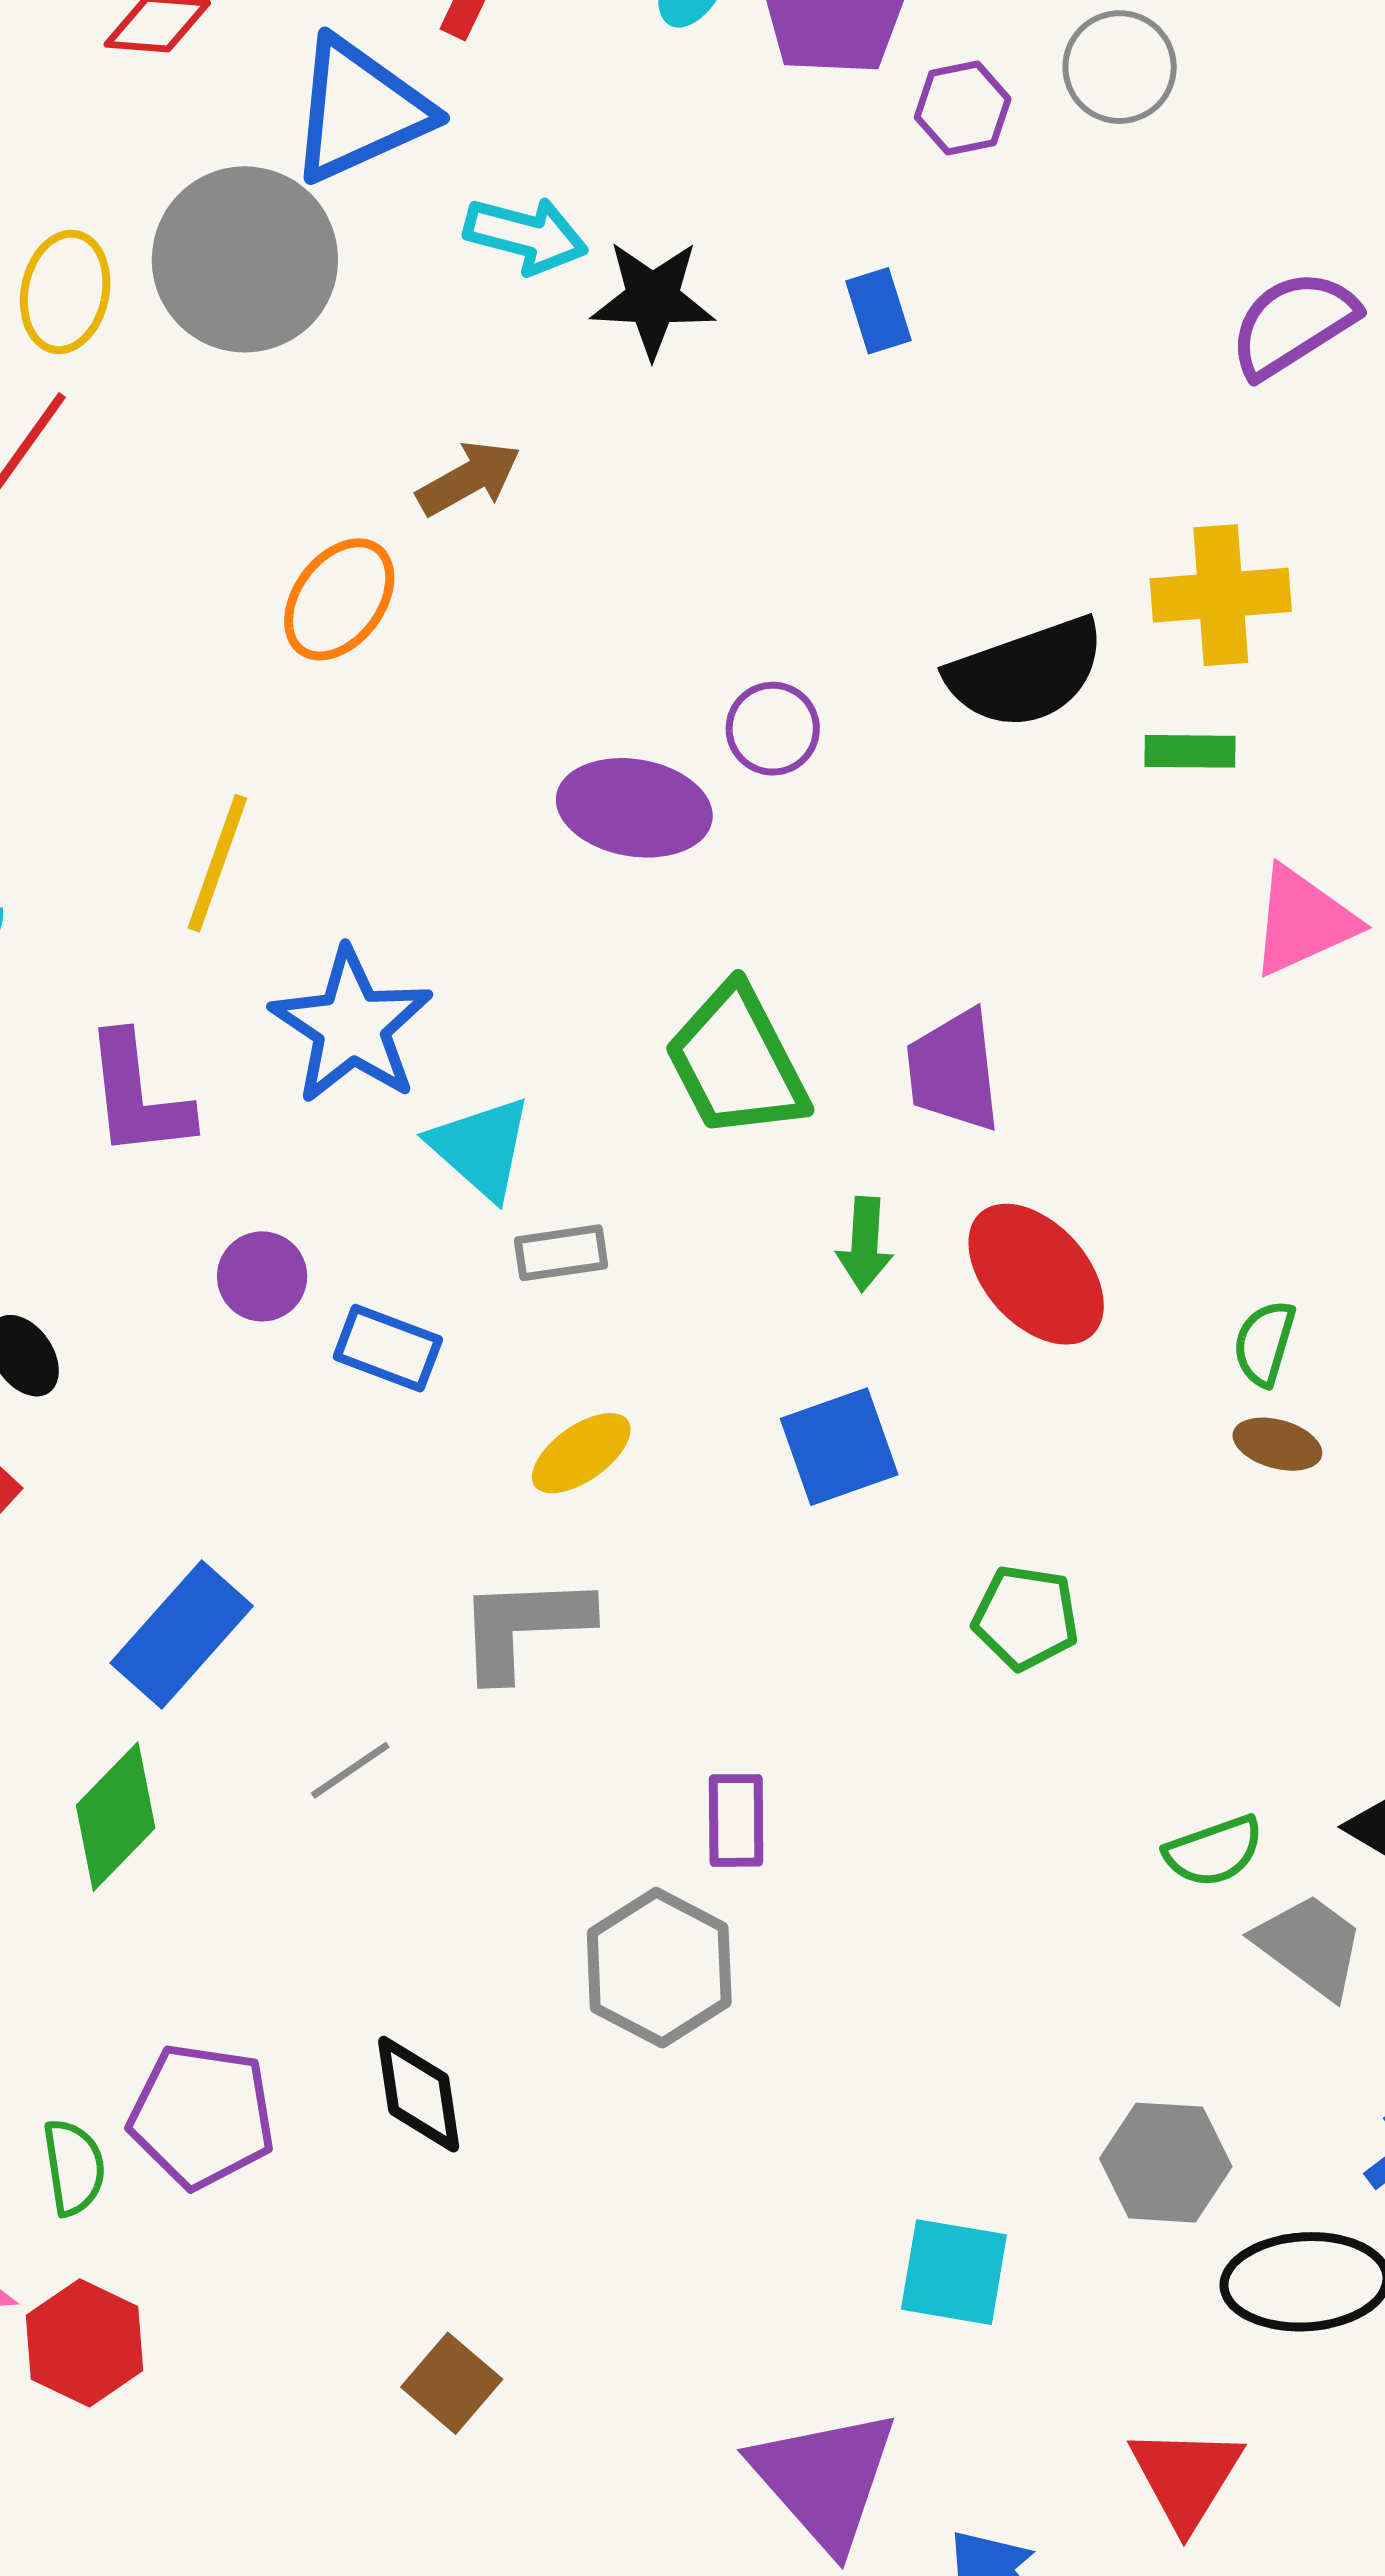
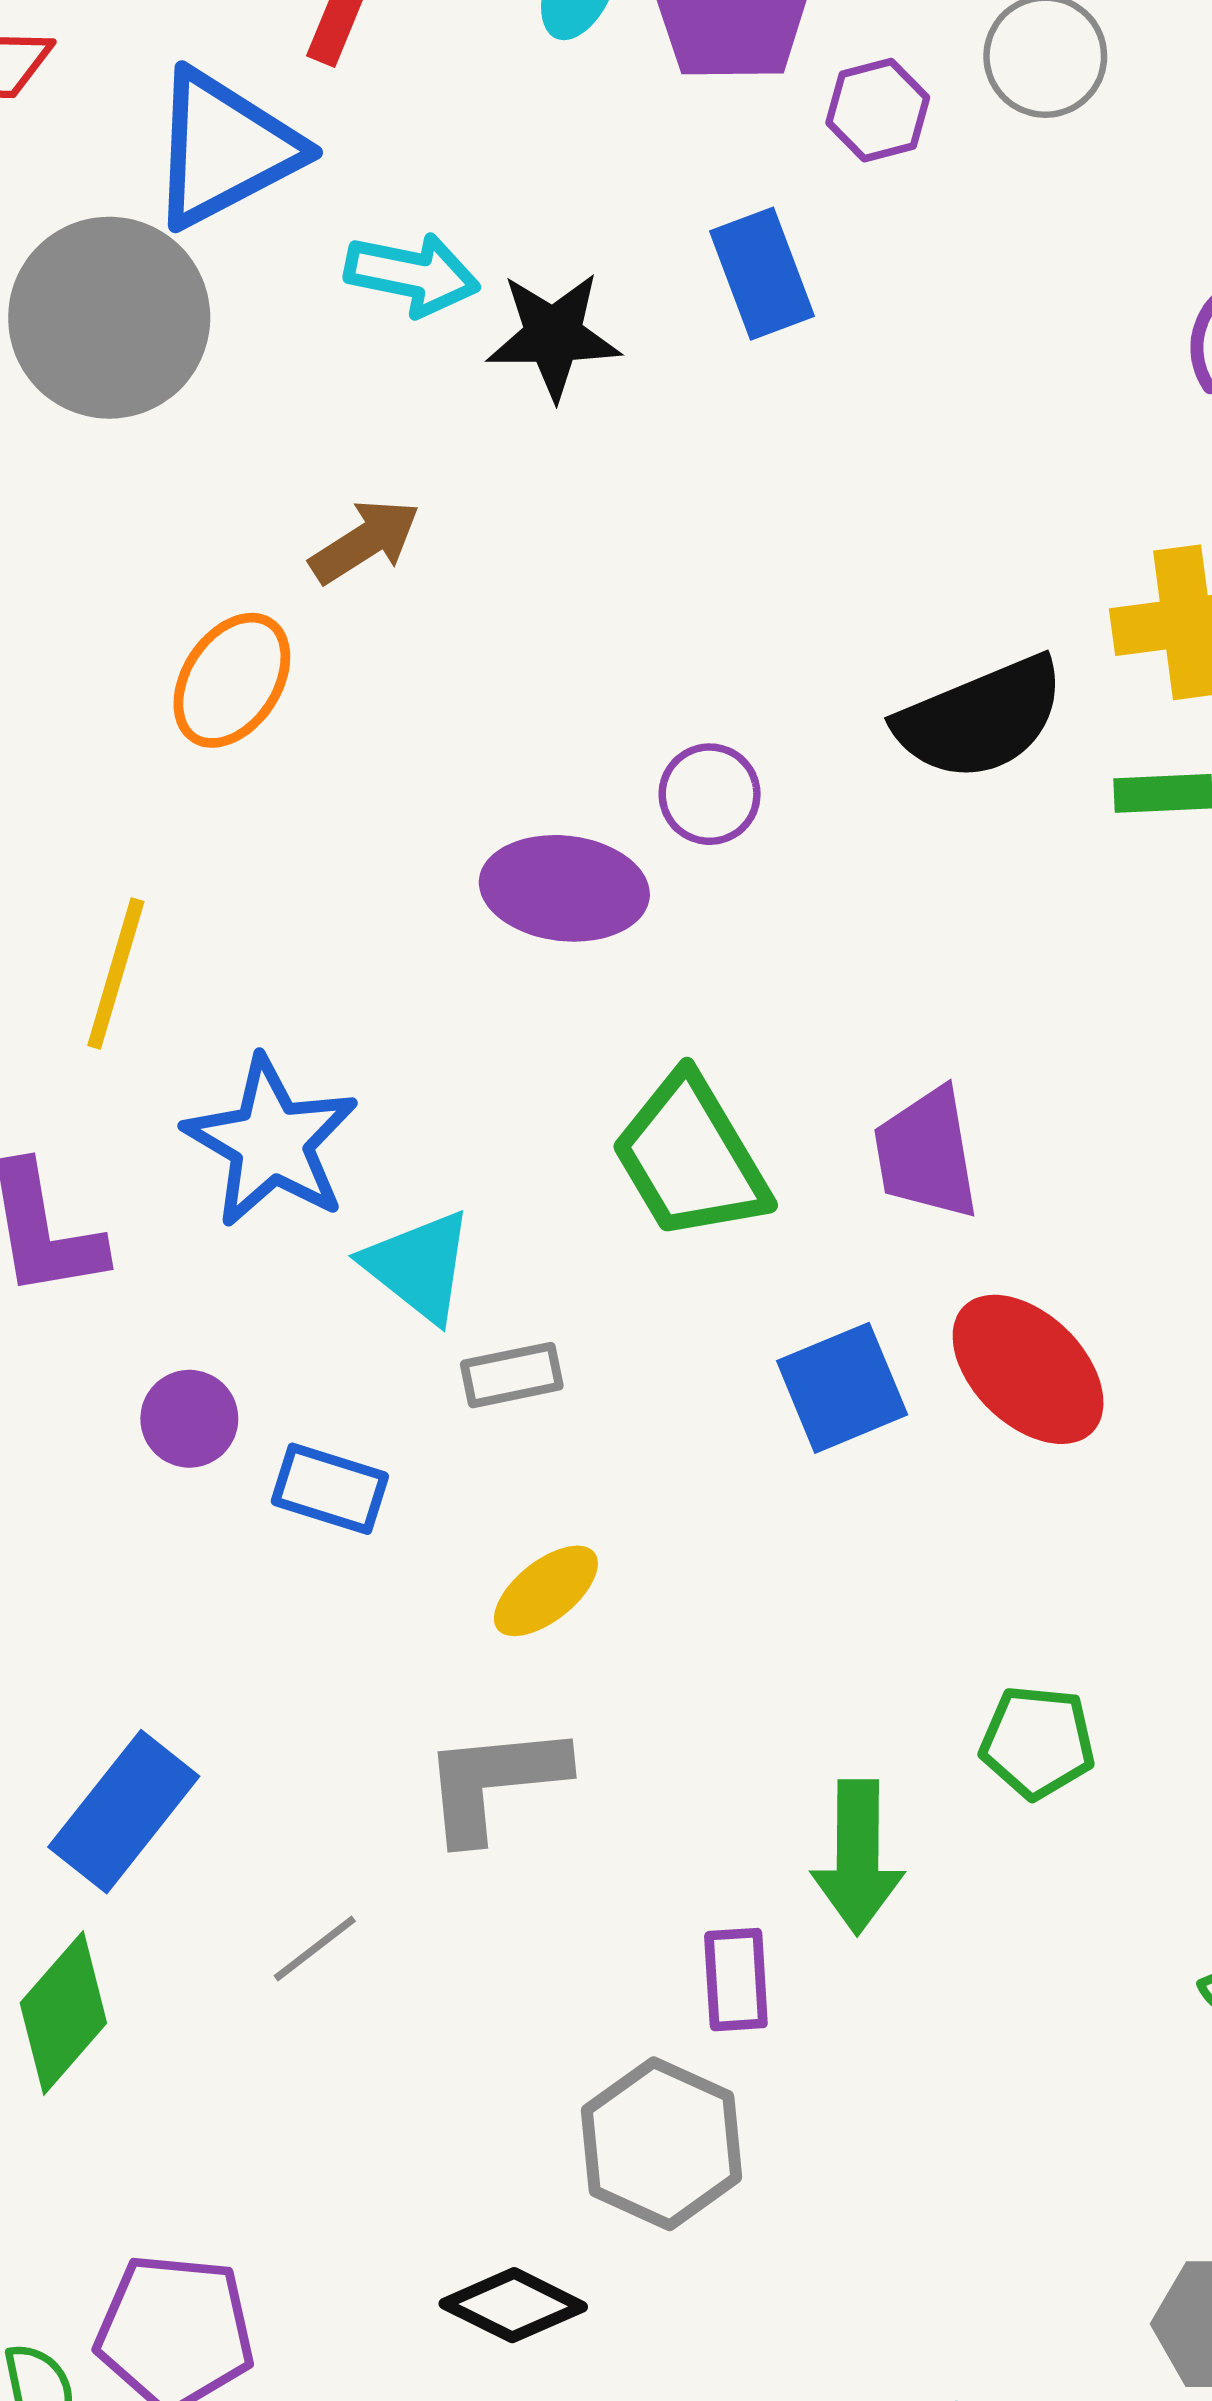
blue rectangle: (878, 311) -> (762, 274), moved, size x1.4
green arrow: (865, 1244) -> (858, 1857), moved, size x1.5
blue square: (839, 1447) -> (842, 1388), moved
black diamond: (419, 2094) -> (513, 2305), moved, turned -52

